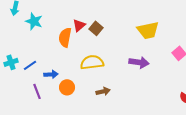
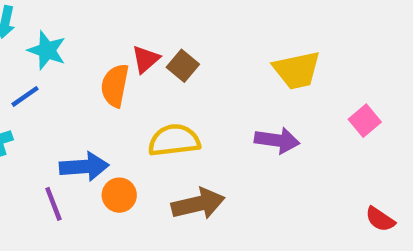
blue line: (30, 65) -> (25, 96), moved
blue arrow: (51, 74) -> (84, 167), size x1.5
brown arrow: (103, 91) -> (198, 204), size x1.6

